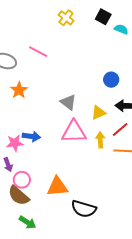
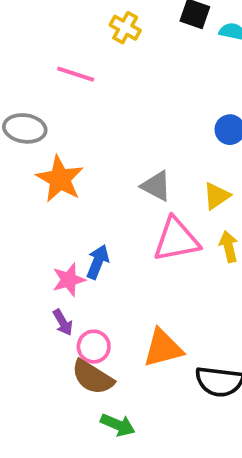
pink line: (38, 52) -> (76, 74), moved
orange star: (19, 90) -> (60, 179), size x1.4
blue arrow: (31, 136) -> (98, 262), turned -66

